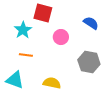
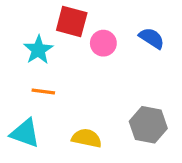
pink circle: (61, 37) -> (103, 43), moved
gray hexagon: (89, 62) -> (148, 125), moved

